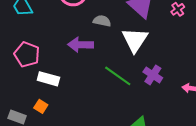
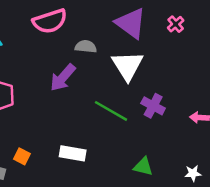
purple arrow: (80, 45) -> (63, 78), turned -45
white rectangle: (48, 79) -> (73, 153), moved

